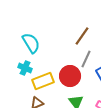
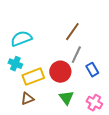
cyan semicircle: (31, 43) -> (21, 39), turned -80

